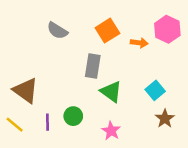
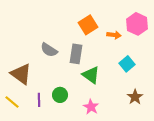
gray semicircle: (57, 31) -> (49, 50), moved
cyan square: (155, 90) -> (127, 64), moved

